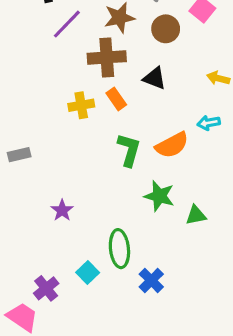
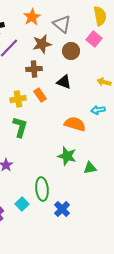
brown cross: (107, 57) -> (34, 69), size x0.7
orange semicircle: (172, 145) -> (75, 124), turned -135
green L-shape: (129, 150) -> (20, 127), moved

